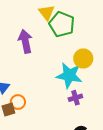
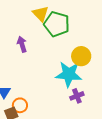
purple arrow: (25, 41) -> (22, 44), size x0.7

